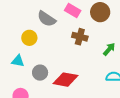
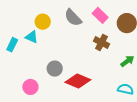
yellow circle: (29, 38) -> (43, 22), moved
cyan triangle: (18, 61) -> (32, 37), moved

